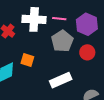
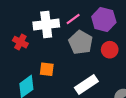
pink line: (59, 19) -> (73, 19), turned -32

